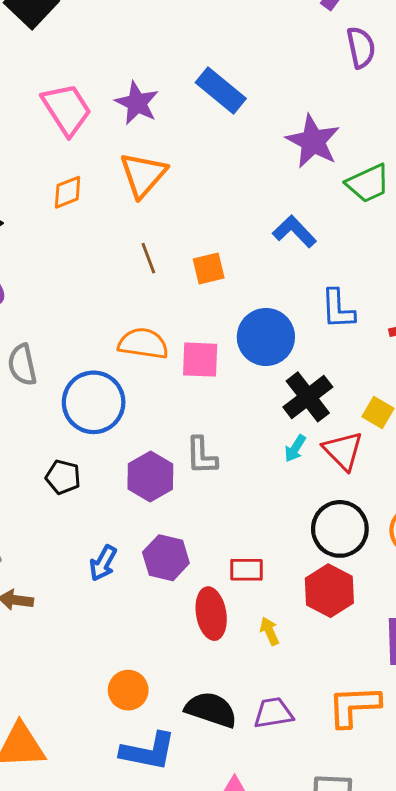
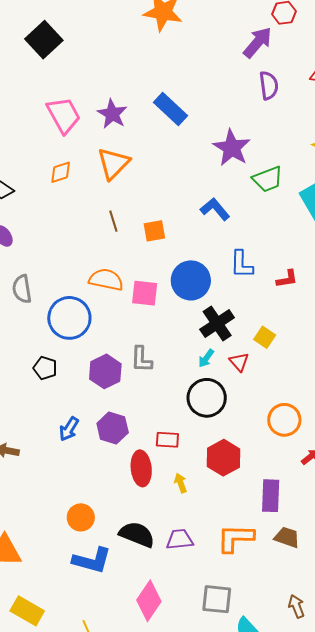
red triangle: (343, 451) -> (239, 362), size x0.7
black circle: (340, 529) -> (207, 398), moved

